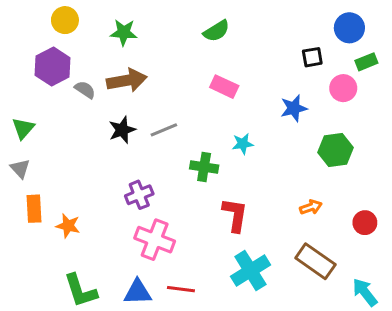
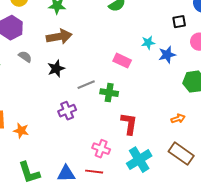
pink rectangle: (224, 87) -> (122, 61), moved
gray semicircle: (85, 90) -> (25, 57), moved
gray line: (164, 130) -> (86, 85), moved
cyan star: (243, 144) -> (148, 43), moved
pink cross: (155, 240) -> (101, 149), moved, size x0.7

